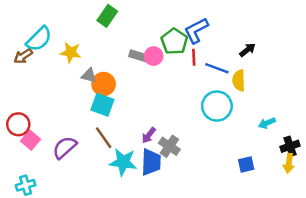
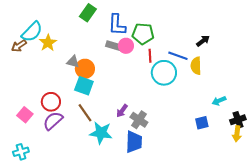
blue L-shape: (196, 30) -> (117, 25), moved, turned -60
green pentagon: (174, 41) -> (143, 34), turned -30
yellow star: (71, 52) -> (48, 43), moved, turned 30
red line: (194, 57) -> (150, 56), moved
cyan circle: (217, 106) -> (164, 73), moved
red circle: (18, 124) -> (51, 102), moved
blue trapezoid: (151, 162) -> (134, 142), moved
blue square: (246, 165) -> (202, 123), moved

